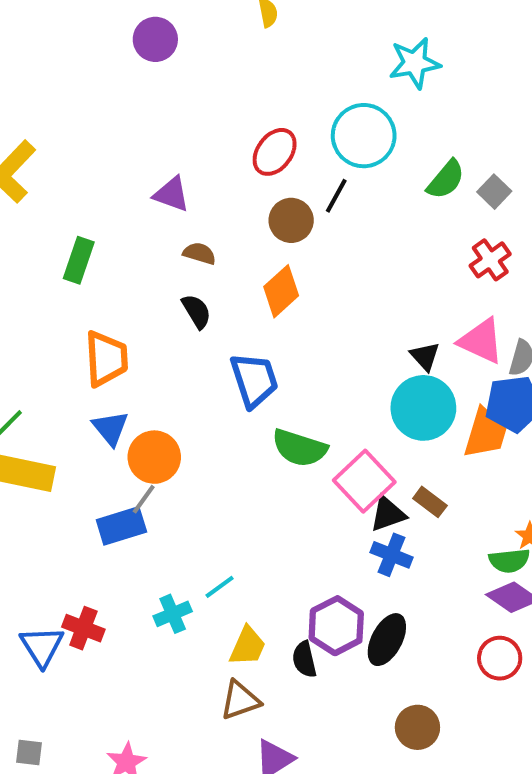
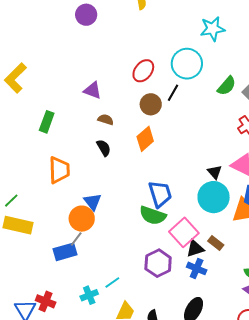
blue trapezoid: (254, 380) -> (160, 194), moved
blue triangle: (110, 428) -> (93, 202), moved
purple hexagon: (336, 626) -> (158, 263), moved

